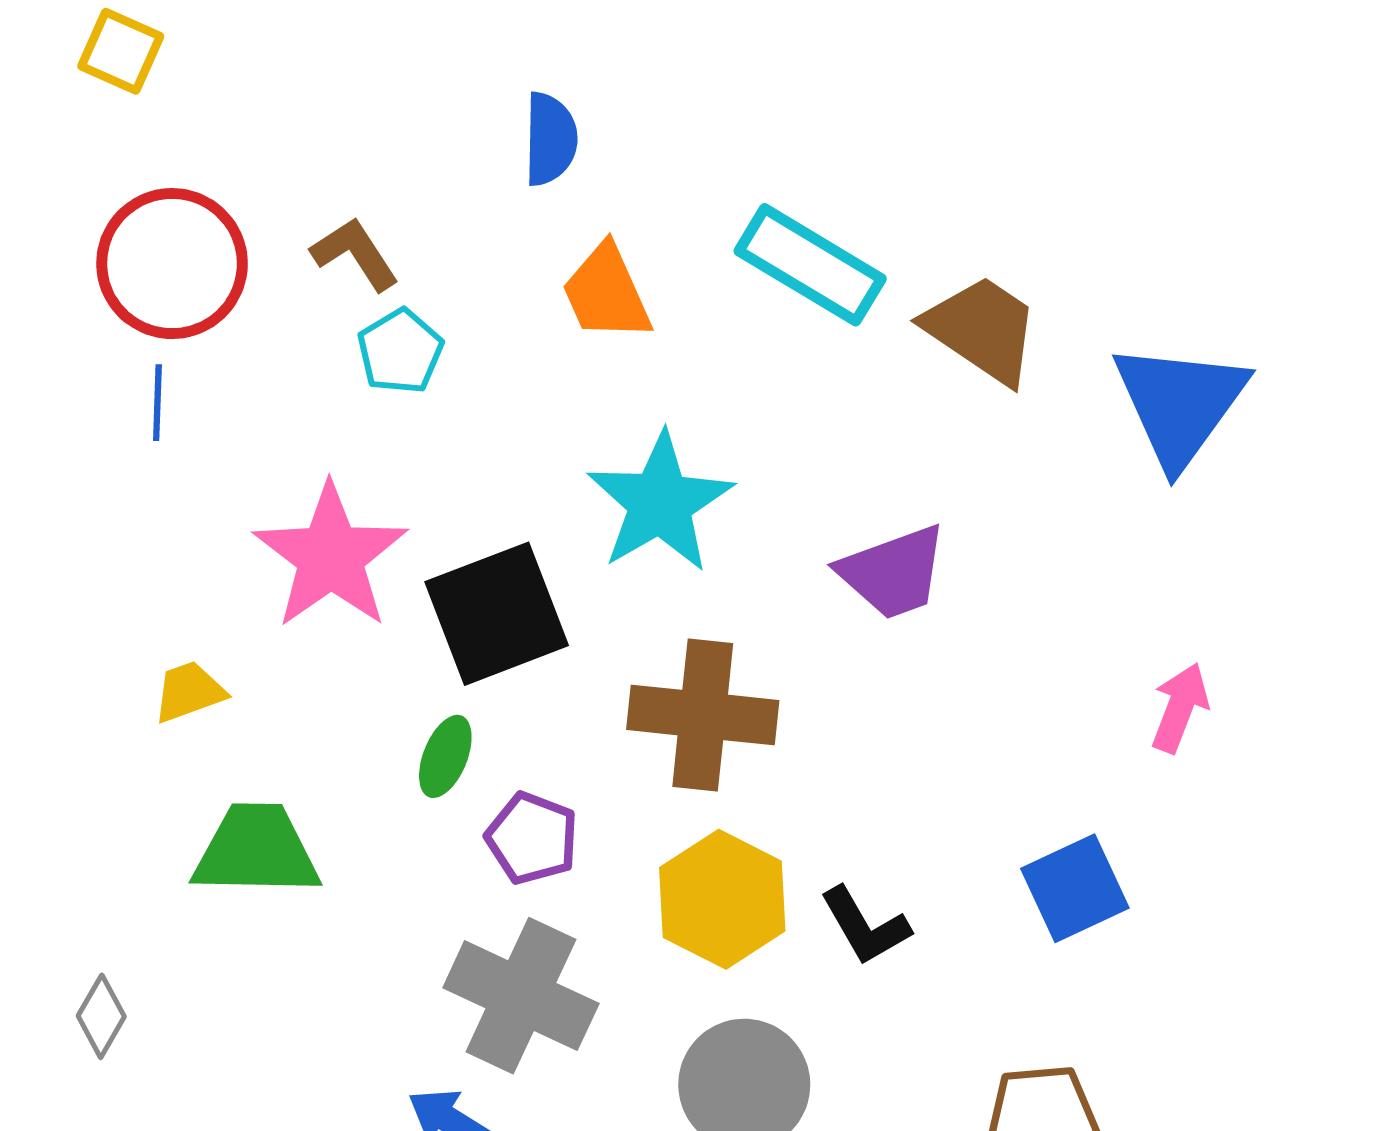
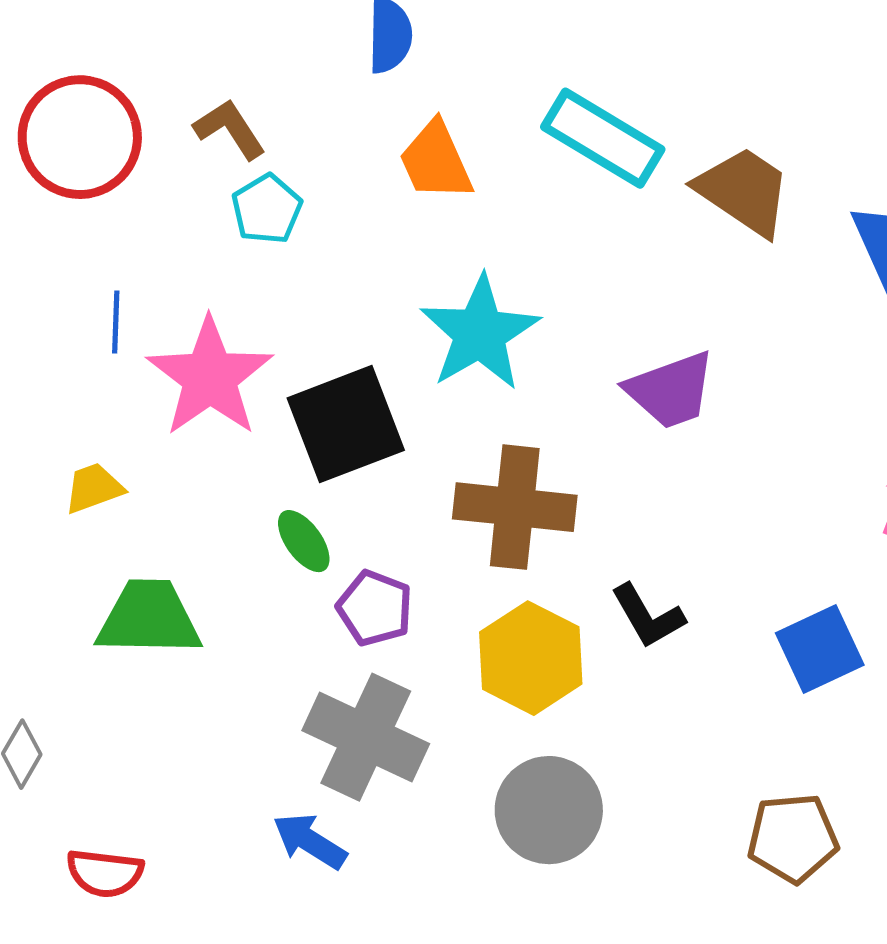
blue line: (157, 403) -> (116, 322), moved
green ellipse: (445, 756) -> (304, 541), turned -58
black L-shape: (865, 926) -> (648, 616), moved

